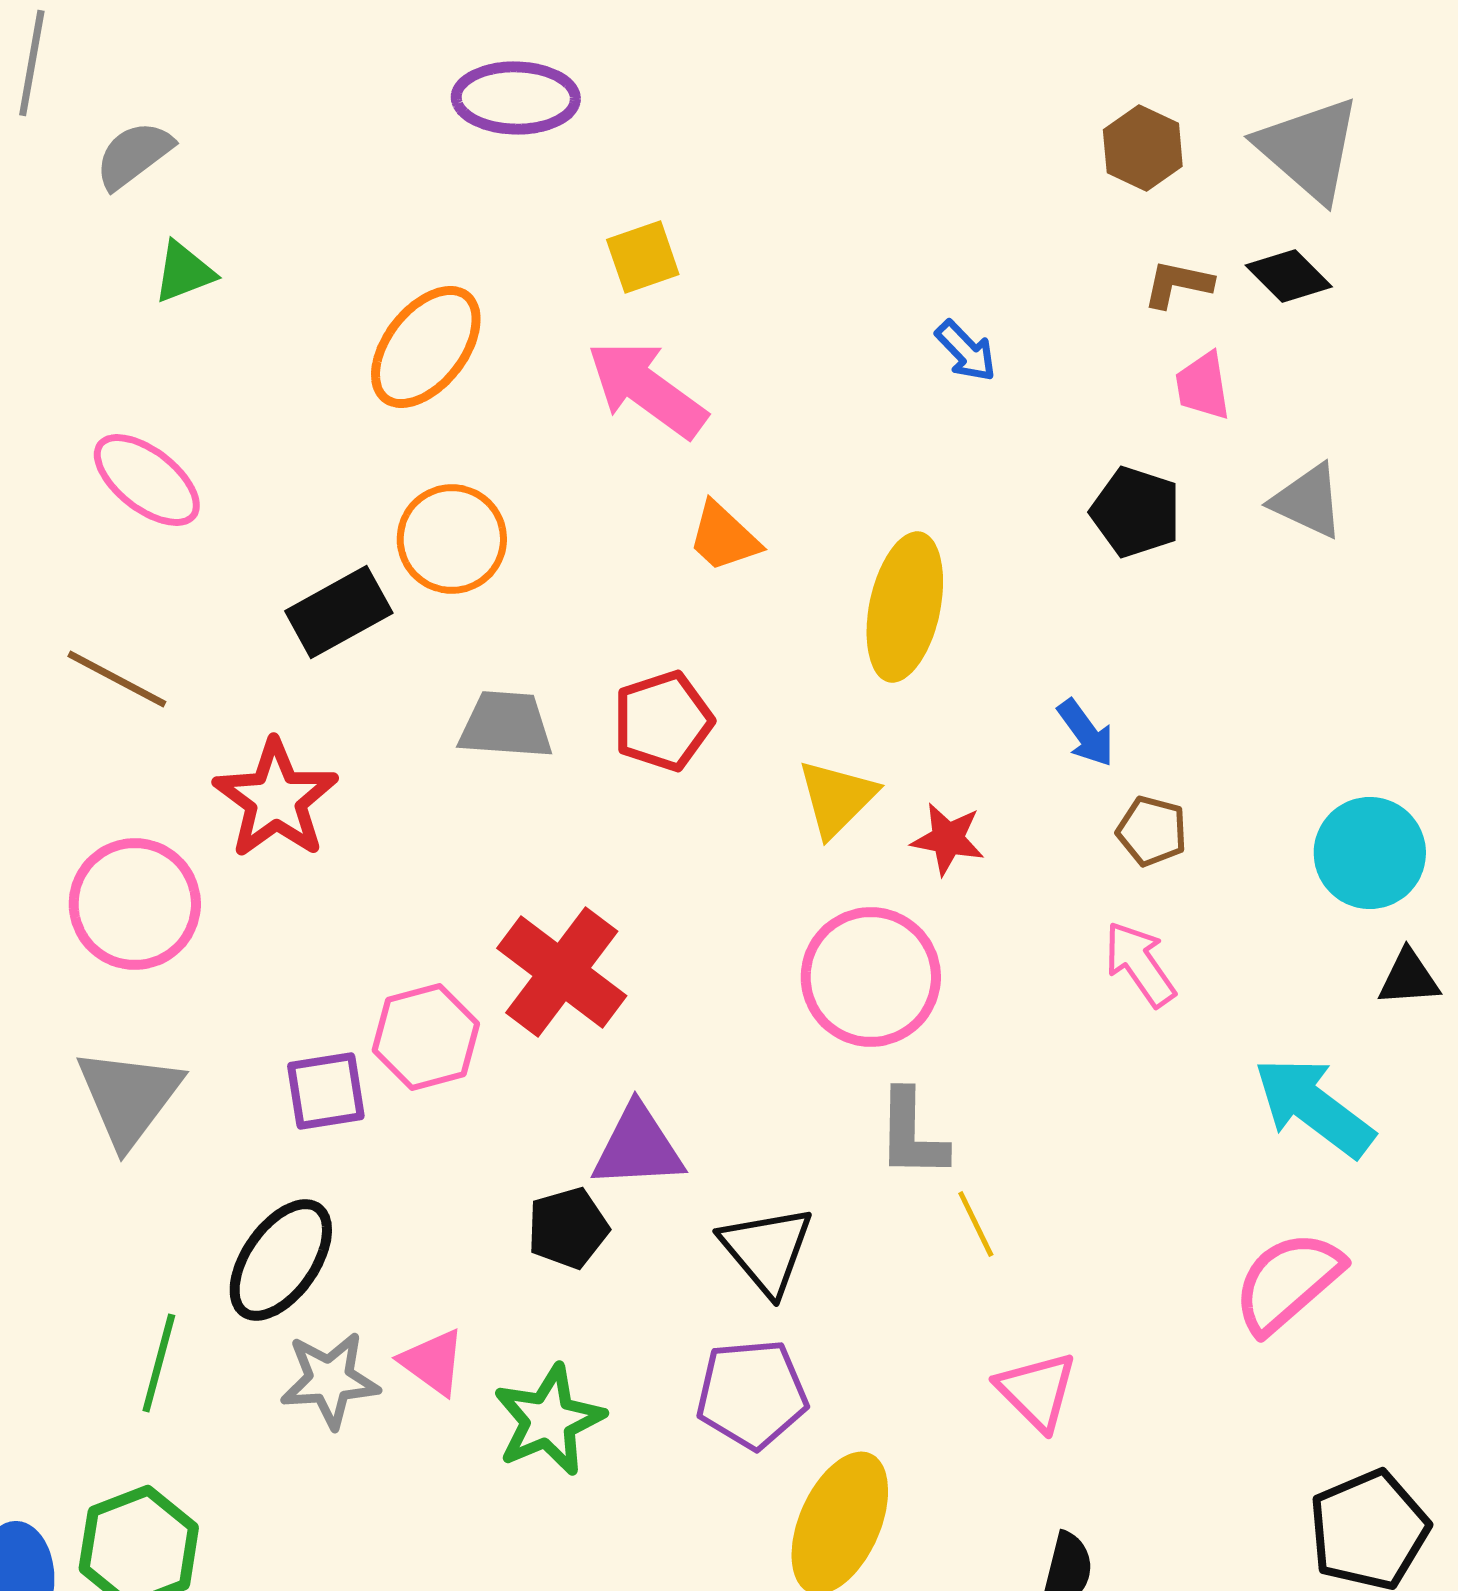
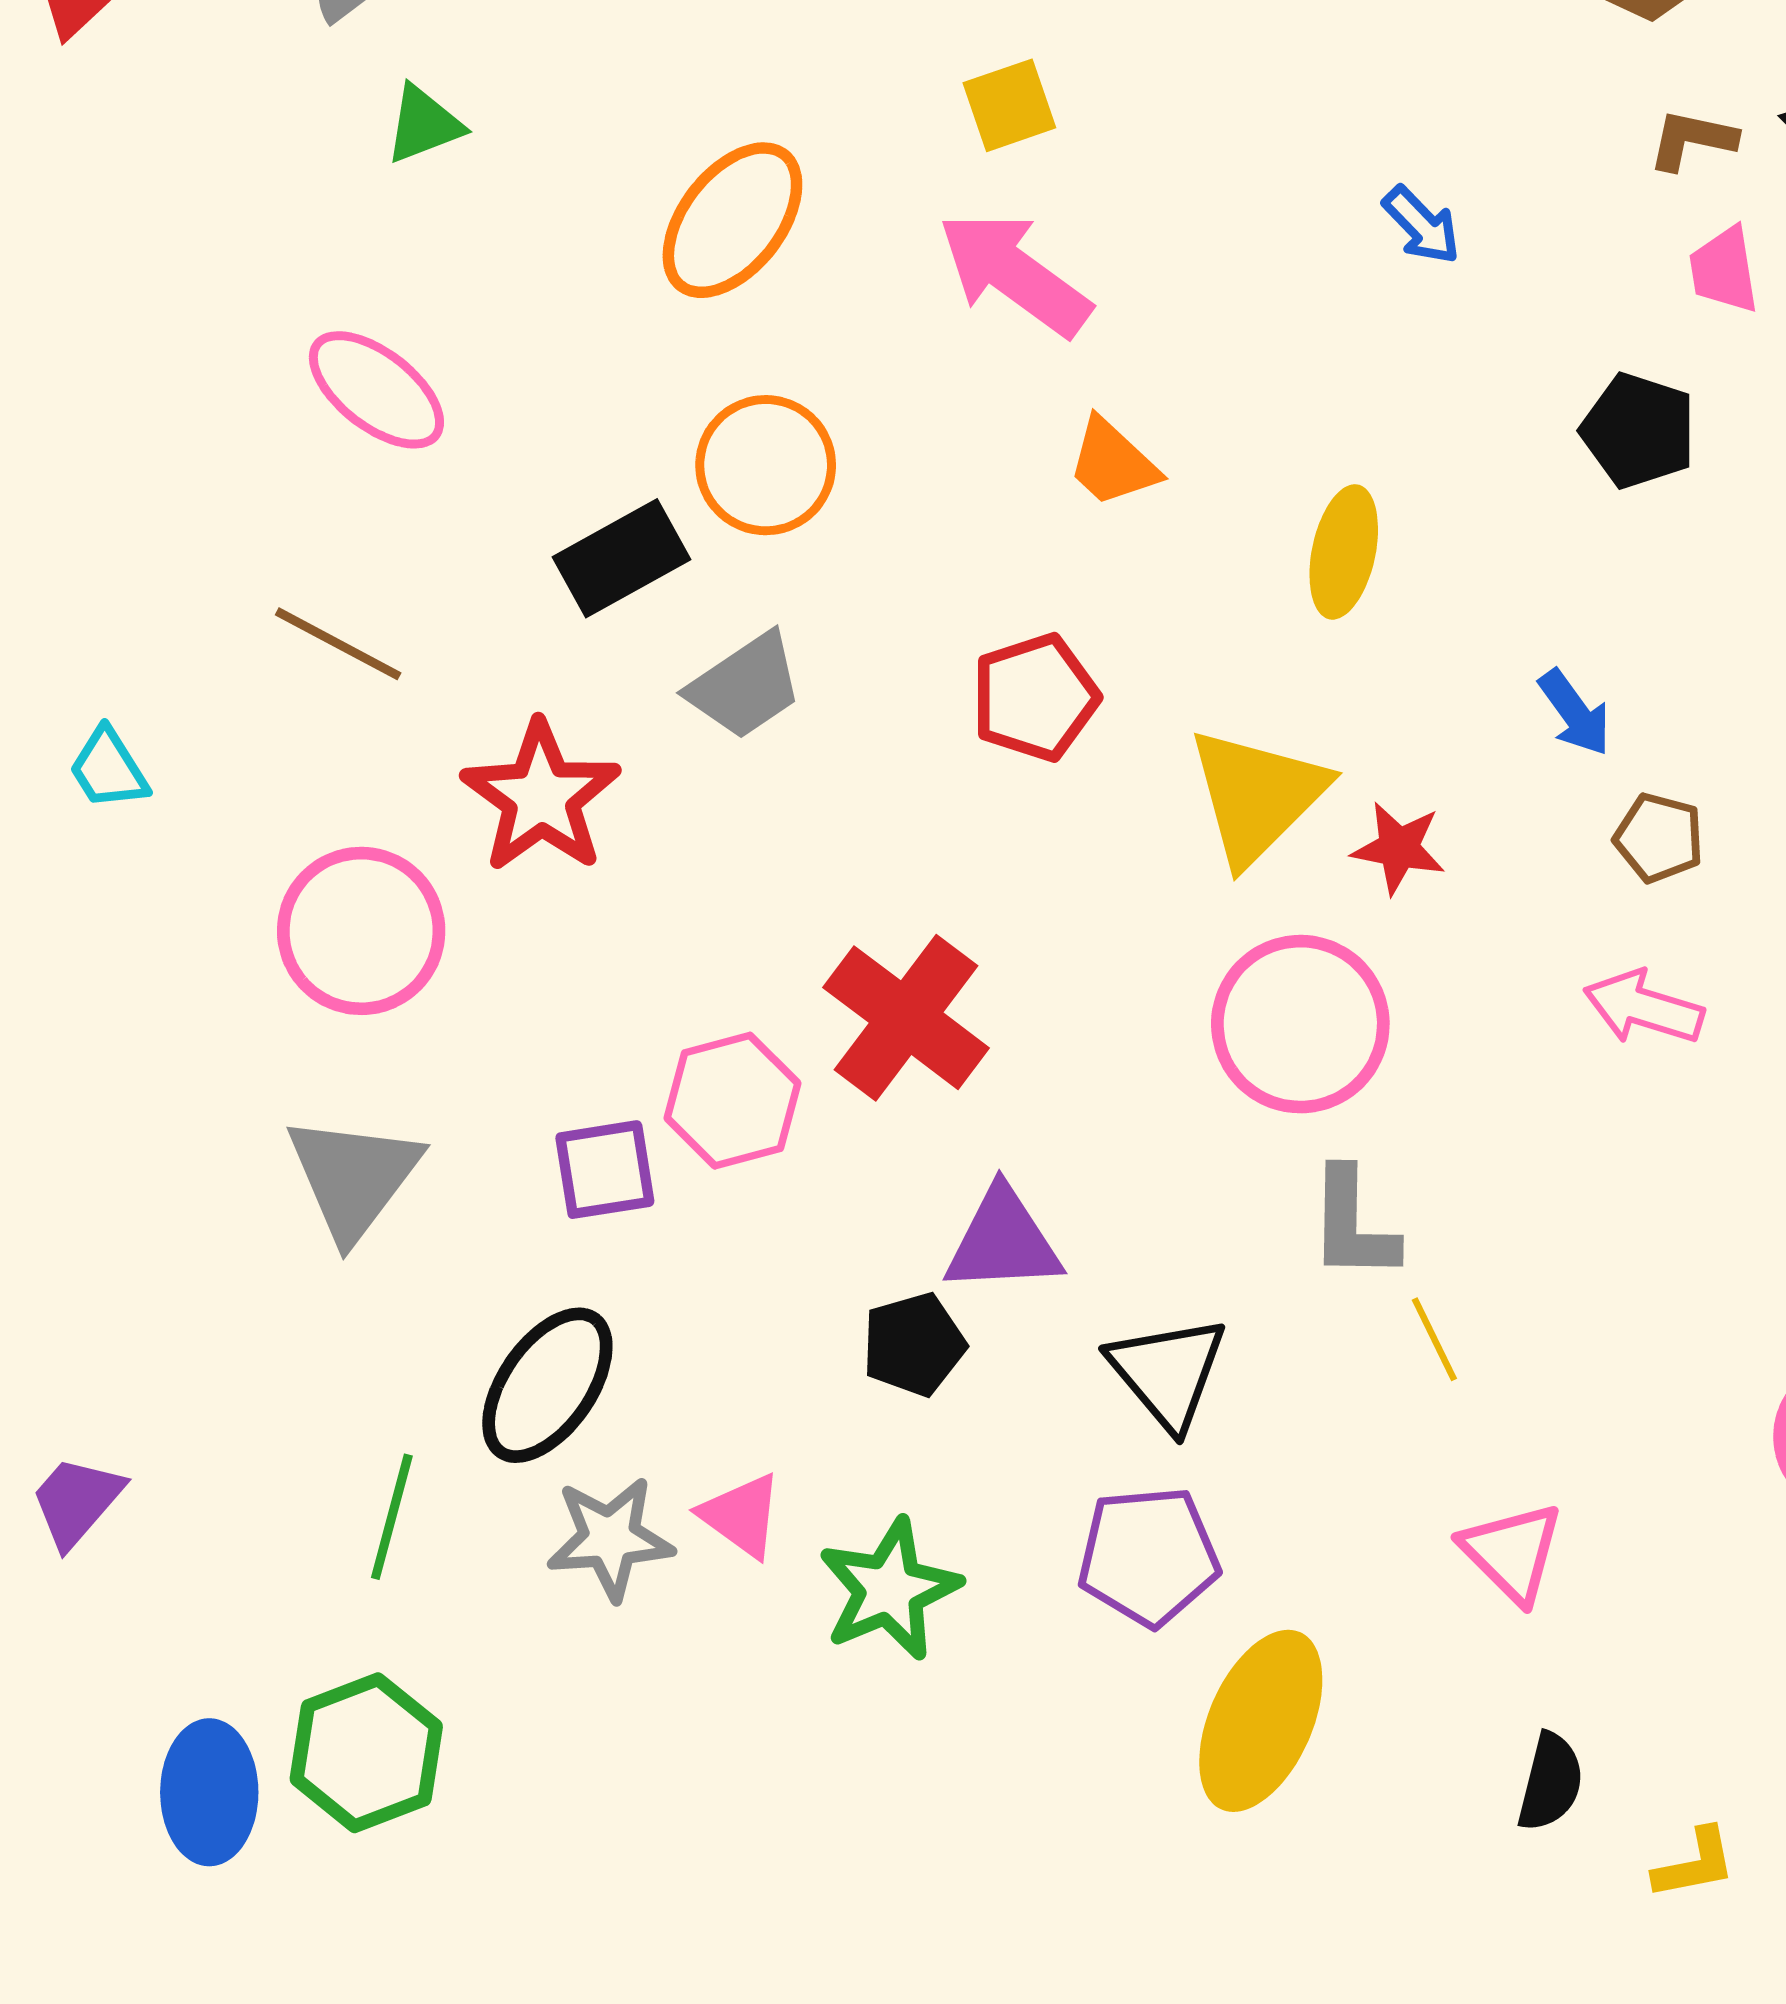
yellow ellipse: (905, 607) -> (1344, 552), size x0.7
gray trapezoid: (506, 725) -> (745, 686), moved, turned 142
yellow triangle: (837, 798) -> (1257, 796), size x1.4
pink arrow: (1140, 964) -> (1644, 1007), turned -38

